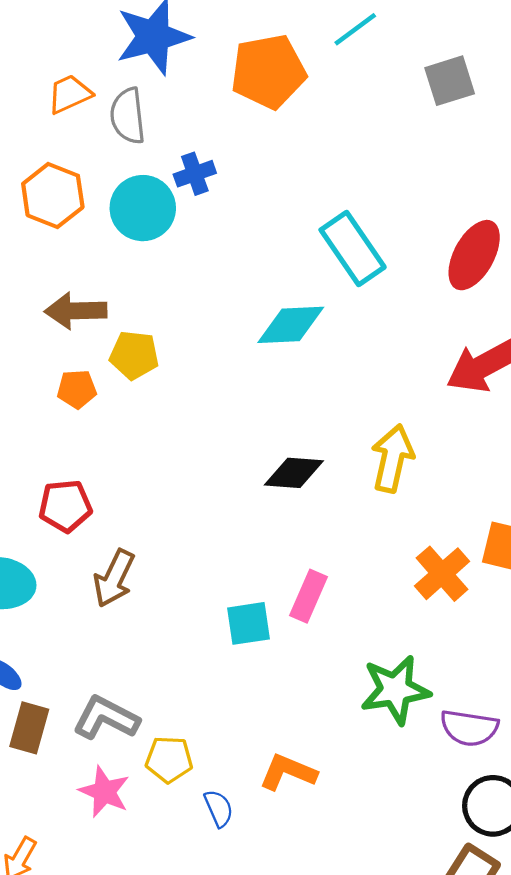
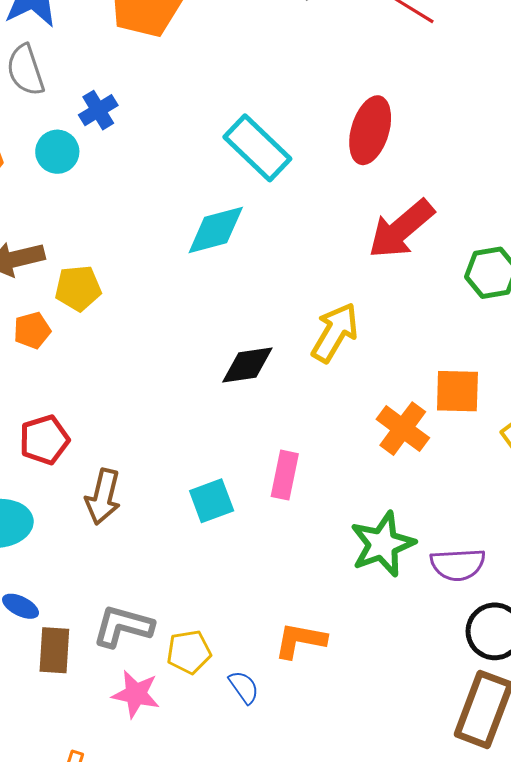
cyan circle: (143, 208) -> (57, 152), size x0.7
yellow arrow: (392, 458) -> (335, 332), turned 30
cyan square: (249, 623) -> (212, 501), moved

